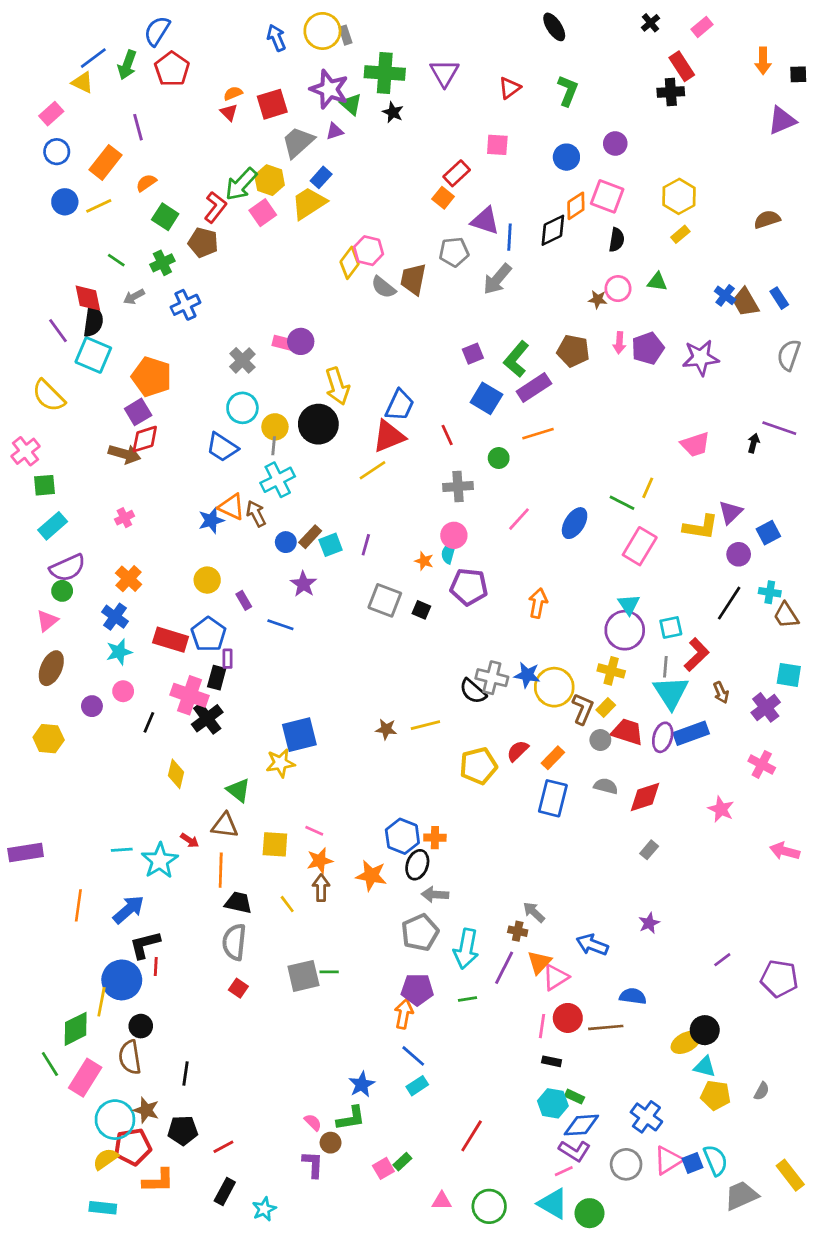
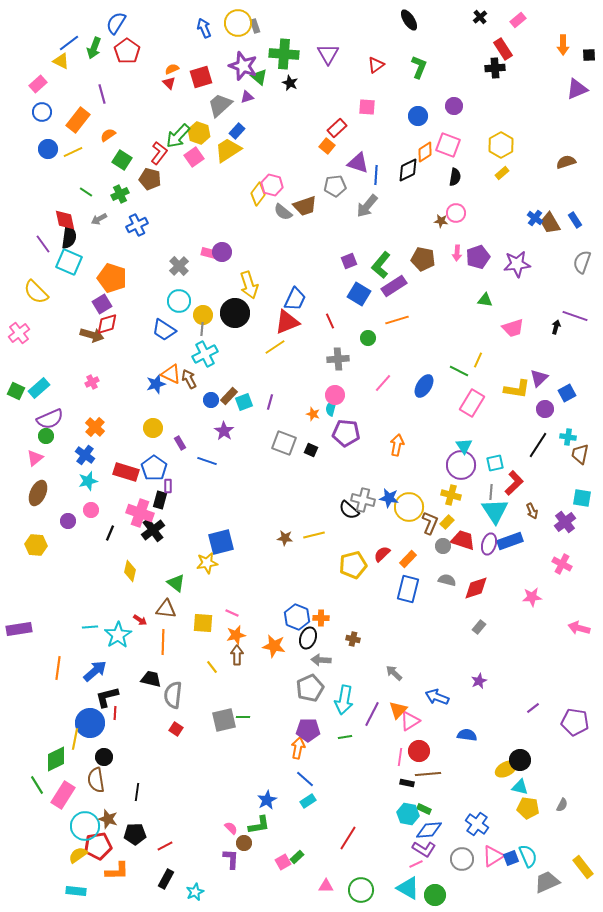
brown trapezoid: (413, 279) -> (305, 206), turned -120
green triangle: (657, 282) -> (485, 300), moved
green square: (44, 485) -> (16, 391), moved, turned 30
brown trapezoid: (786, 615) -> (580, 454), turned 45
pink star: (721, 809) -> (532, 597), turned -30
black trapezoid: (238, 903) -> (151, 679), moved
brown cross: (518, 931) -> (353, 639), moved
brown line: (606, 1027) -> (428, 774), moved

